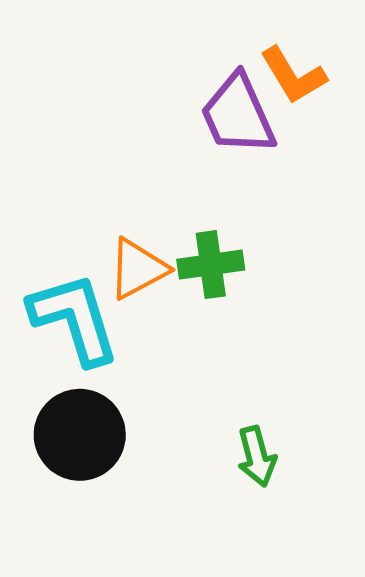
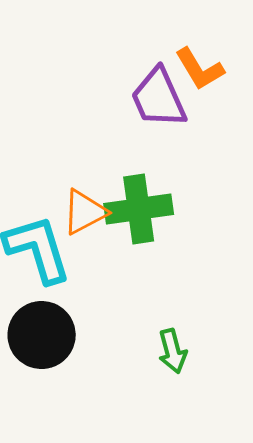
green cross: (211, 265) -> (139, 209), size x1.4

